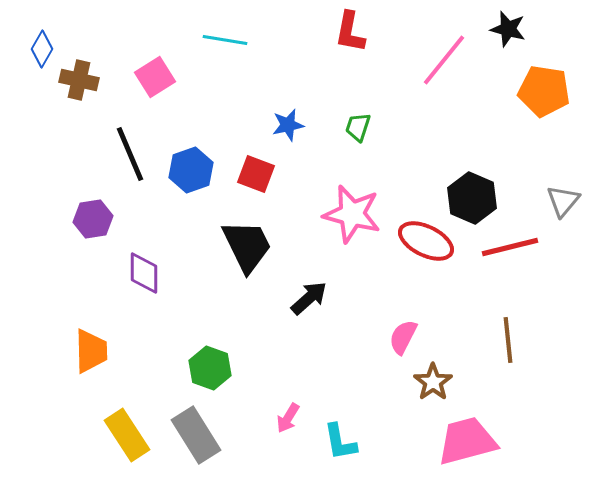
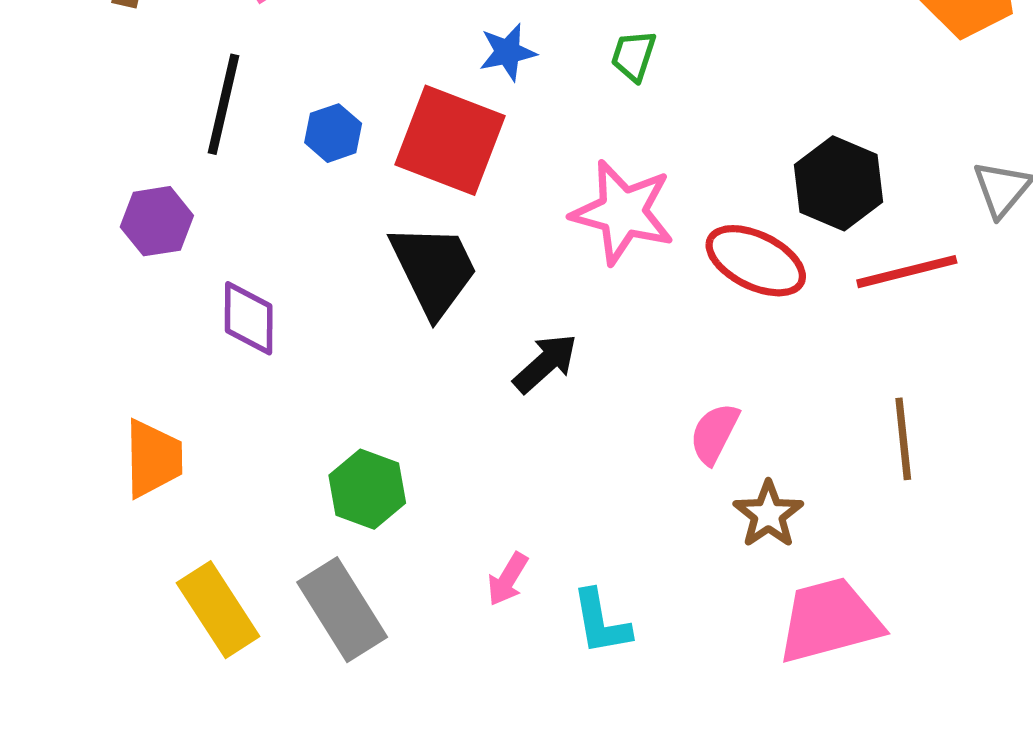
black line: (130, 154) -> (223, 104), turned 36
blue hexagon: (191, 170) -> (333, 133), size x0.7
red square: (256, 174) -> (450, 140), size x1.6

